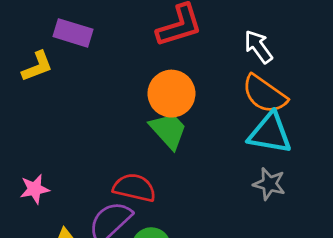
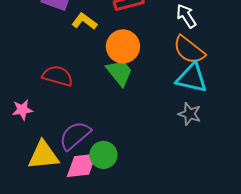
yellow L-shape: (37, 66) -> (84, 21), moved, turned -125
red semicircle: (134, 188) -> (58, 76), moved

